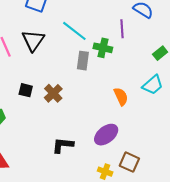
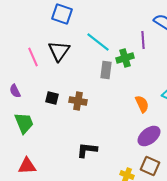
green cross: (103, 48) -> (125, 58), turned -30
brown cross: (53, 93) -> (78, 101), turned -36
purple ellipse: (106, 135) -> (149, 136), moved

